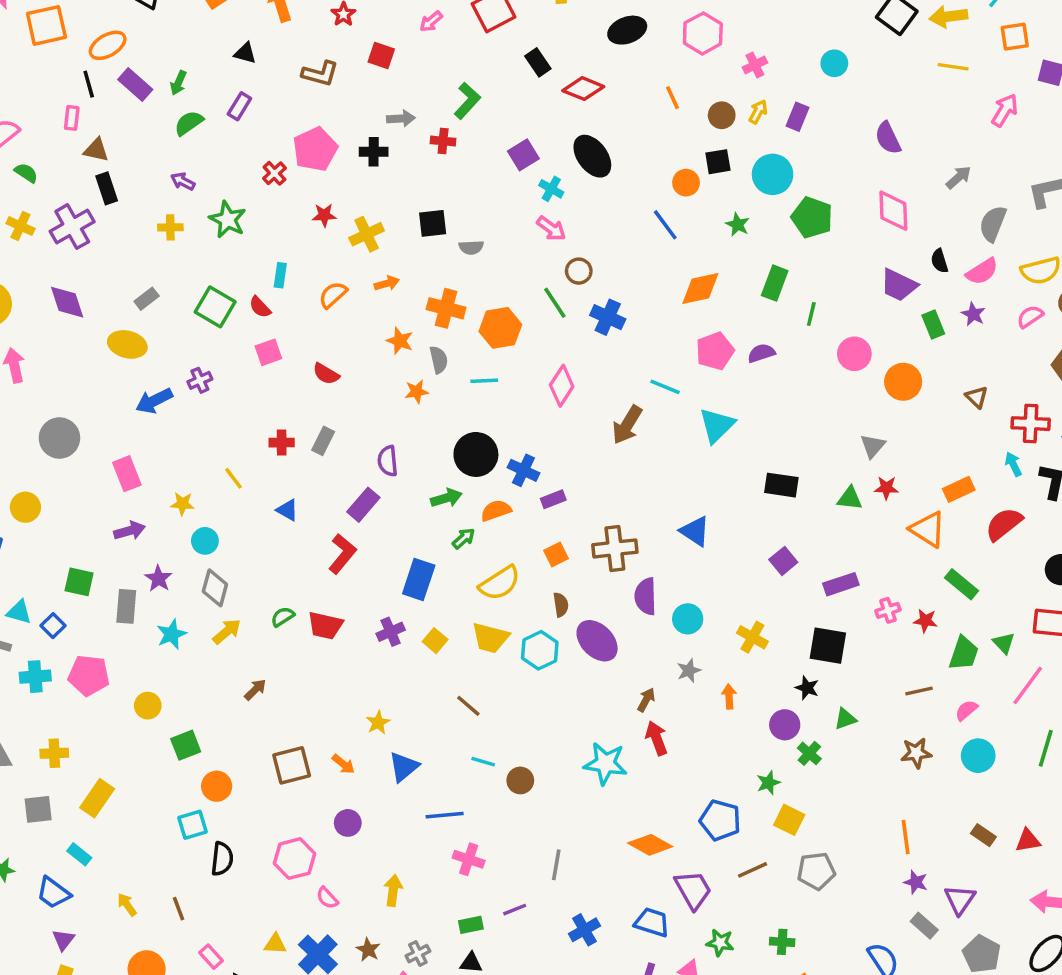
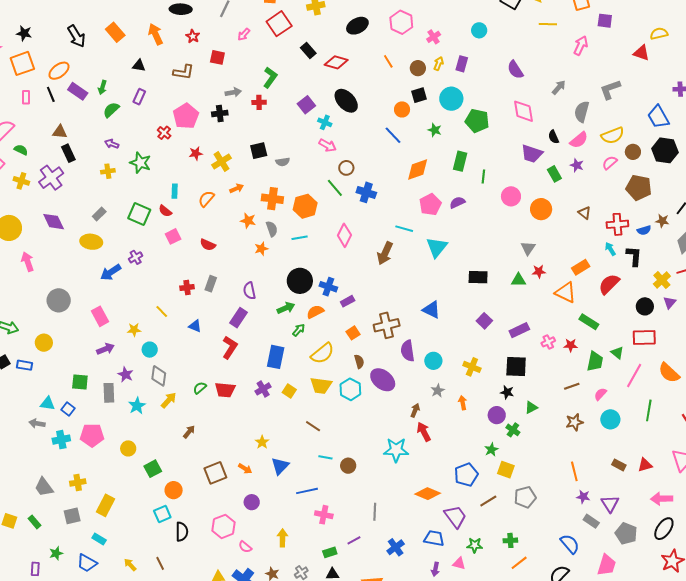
pink rectangle: (72, 118) -> (26, 97), moved
blue pentagon: (720, 820) -> (466, 475), turned -30

